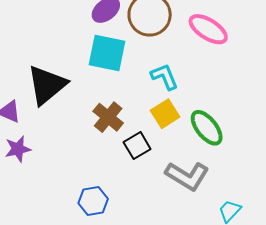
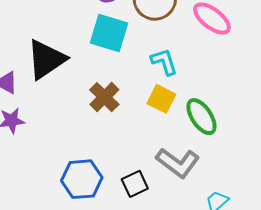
yellow square: (165, 114) -> (161, 99), turned -36
black square: (137, 146) -> (135, 184), moved
blue hexagon: (93, 201) -> (82, 179), size x1.4

